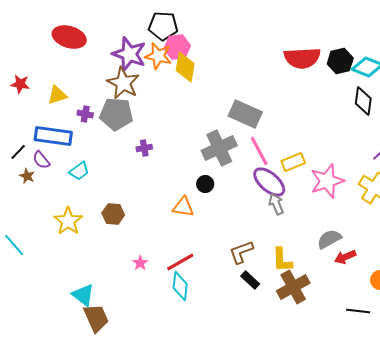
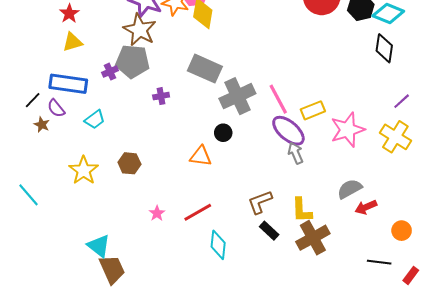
red star: (20, 84) -> (69, 13), moved, turned 30
purple cross: (85, 114) -> (110, 72), moved, turned -35
gray rectangle: (245, 114) -> (205, 69), moved
cyan diamond: (180, 286) -> (218, 245), moved

